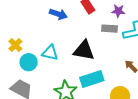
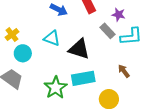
gray rectangle: (109, 29) -> (107, 31), turned 35
cyan triangle: (50, 53) -> (52, 38), moved

